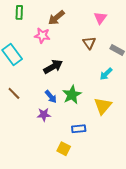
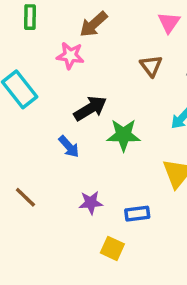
brown line: (14, 93) -> (25, 197), moved
green star: (72, 95) -> (124, 135), moved, turned 30
blue arrow: (51, 97) -> (69, 147), moved
purple star: (44, 115) -> (91, 203), moved

